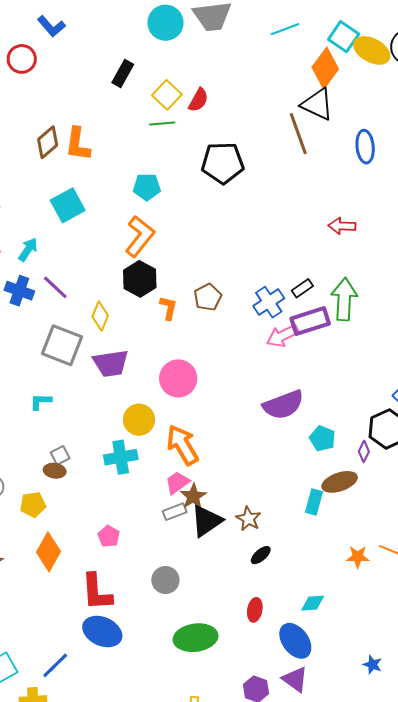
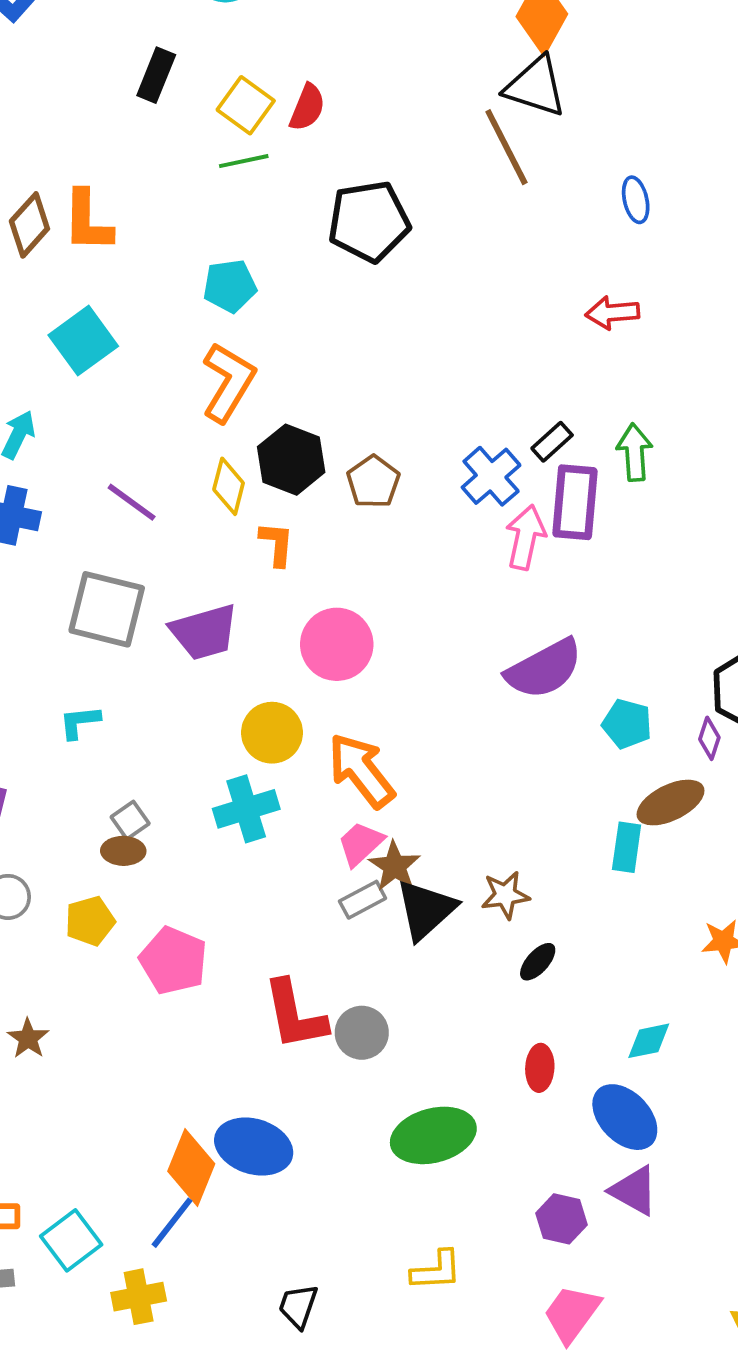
blue ellipse: (365, 147) -> (636, 200), moved, size x0.7
black hexagon: (140, 279) -> (291, 460), moved
purple line: (55, 287) -> (132, 502), moved
green arrow: (344, 299) -> (635, 452), size x0.7
orange L-shape: (168, 308) -> (277, 544), moved
yellow diamond: (100, 316) -> (229, 486), moved
purple rectangle: (310, 321) -> (575, 502), turned -60
pink arrow: (282, 336) -> (526, 537), turned 136
brown star: (248, 519) -> (505, 895), turned -30
pink pentagon: (109, 536) -> (173, 961), moved, size x1.6
orange diamond: (48, 552) -> (191, 1167), moved
red L-shape: (97, 592) -> (295, 1015), moved

